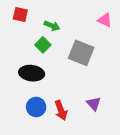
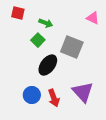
black ellipse: (32, 73) -> (48, 65), moved, turned -60
purple triangle: (94, 104) -> (83, 92), size x1.6

